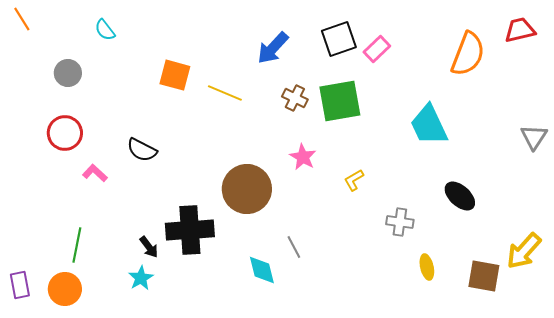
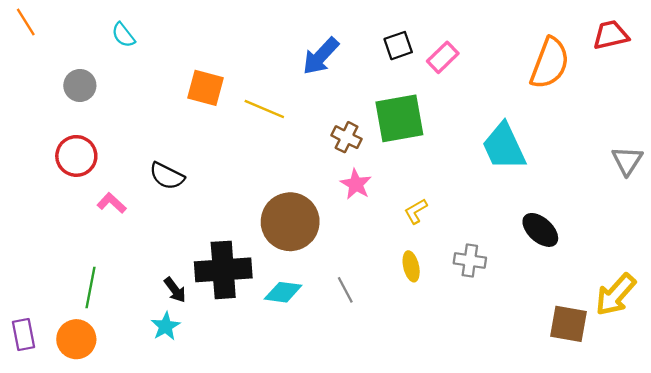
black square: (339, 39) -> (398, 46), size x0.7
brown cross: (295, 98) -> (347, 137), moved
yellow ellipse: (427, 267) -> (411, 266), moved
cyan diamond: (262, 270) -> (283, 292), moved, turned -68

